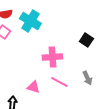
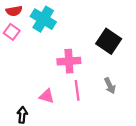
black square: (86, 40) -> (109, 41), size x1.5
pink line: (59, 82) -> (77, 90), turned 54

